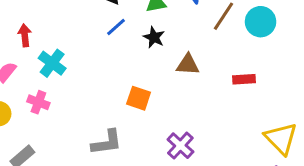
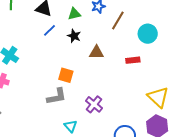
cyan circle: (261, 22) -> (148, 34), moved
gray L-shape: (107, 142) -> (57, 96), moved

